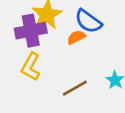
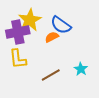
yellow L-shape: (31, 67) -> (18, 59), turned -35

